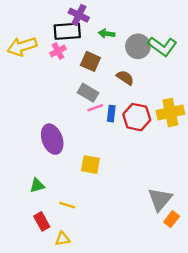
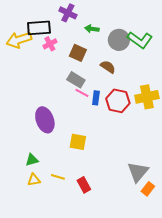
black rectangle: (67, 31) -> (39, 28), moved
pink line: (95, 108) -> (82, 93), turned 48
red rectangle: (42, 221) -> (84, 185), moved
yellow triangle: (63, 239) -> (34, 180), moved

